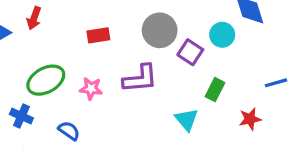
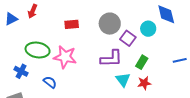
purple L-shape: (140, 79) -> (111, 58), moved
green ellipse: (46, 80) -> (38, 50), turned 35
pink star: (91, 89) -> (65, 57), size x1.6
red star: (250, 119) -> (144, 83), moved

